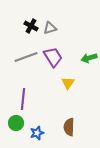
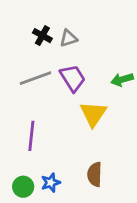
yellow triangle: (68, 83) -> (93, 114), size x1.5
green circle: (16, 123) -> (23, 187), moved

